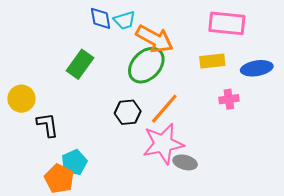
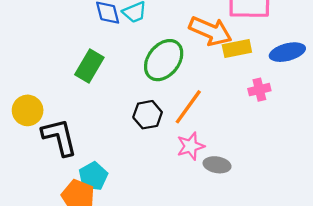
orange arrow: (154, 39) -> (210, 31), moved
black L-shape: (48, 125) -> (59, 137), size x1.4
pink star: (163, 144) -> (191, 146), size x0.6

